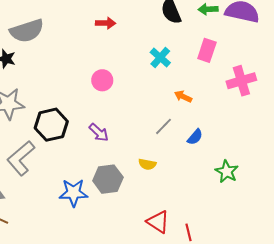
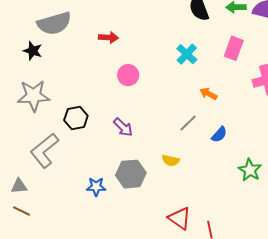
red arrow: (106, 23) -> (108, 37), moved
black hexagon: (51, 125) -> (76, 118), size x0.7
blue star: (74, 193) -> (96, 187), size x0.7

